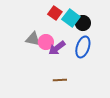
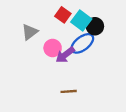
gray triangle: (33, 39) -> (30, 32), moved, turned -49
blue ellipse: (83, 47) -> (82, 43), moved, turned 35

